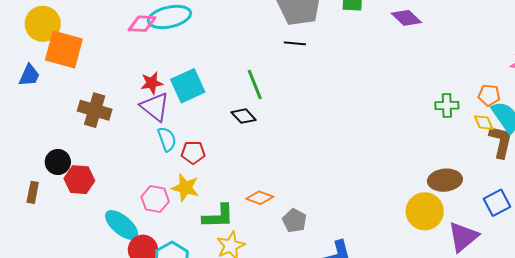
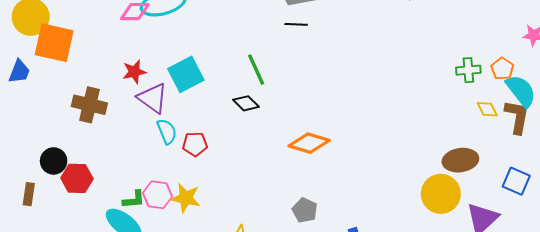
red star: (152, 83) -> (134, 72), moved
orange pentagon: (489, 95) -> (502, 69), turned 30
green cross: (447, 105) -> (468, 70), moved
yellow diamond: (484, 123) -> (487, 109), moved
yellow star: (185, 188) -> (186, 198), moved
orange diamond: (260, 198) -> (309, 143), moved, size x1.4
blue square: (497, 203) -> (516, 181), turned -36
green L-shape: (218, 216) -> (134, 200), moved, size x0.7

